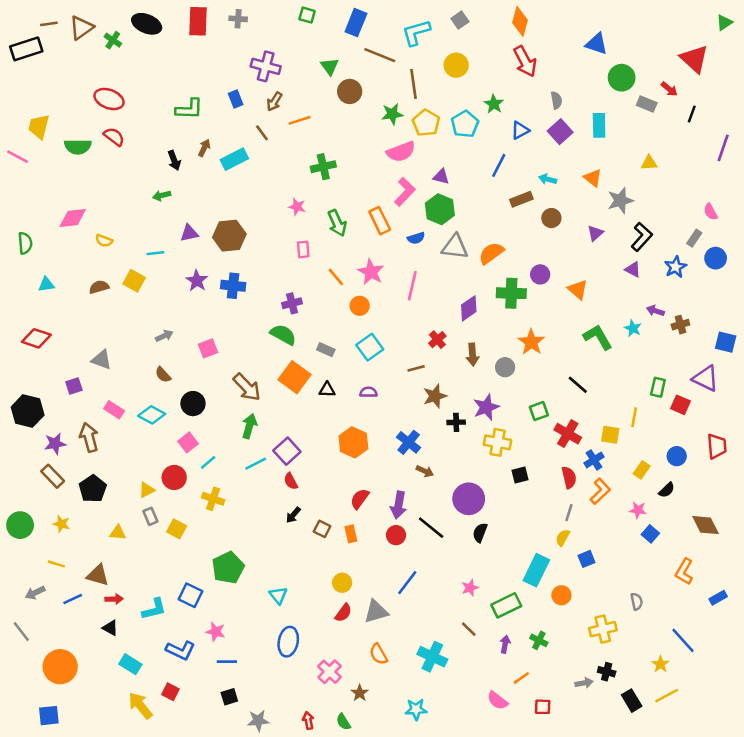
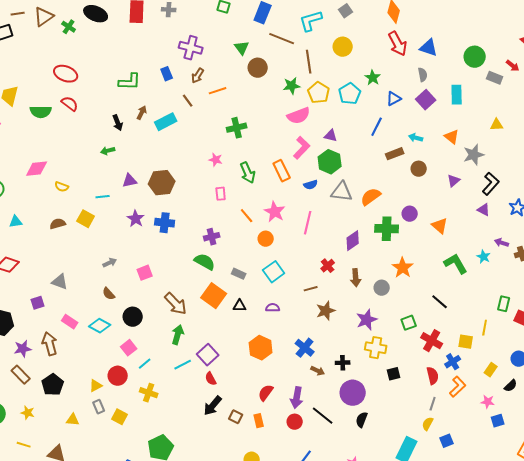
blue triangle: (597, 44) -> (429, 48), moved
black cross: (456, 422) -> (343, 363), moved
black arrow: (293, 515) -> (213, 406), size x1.5
blue square: (650, 534) -> (498, 421), turned 32

